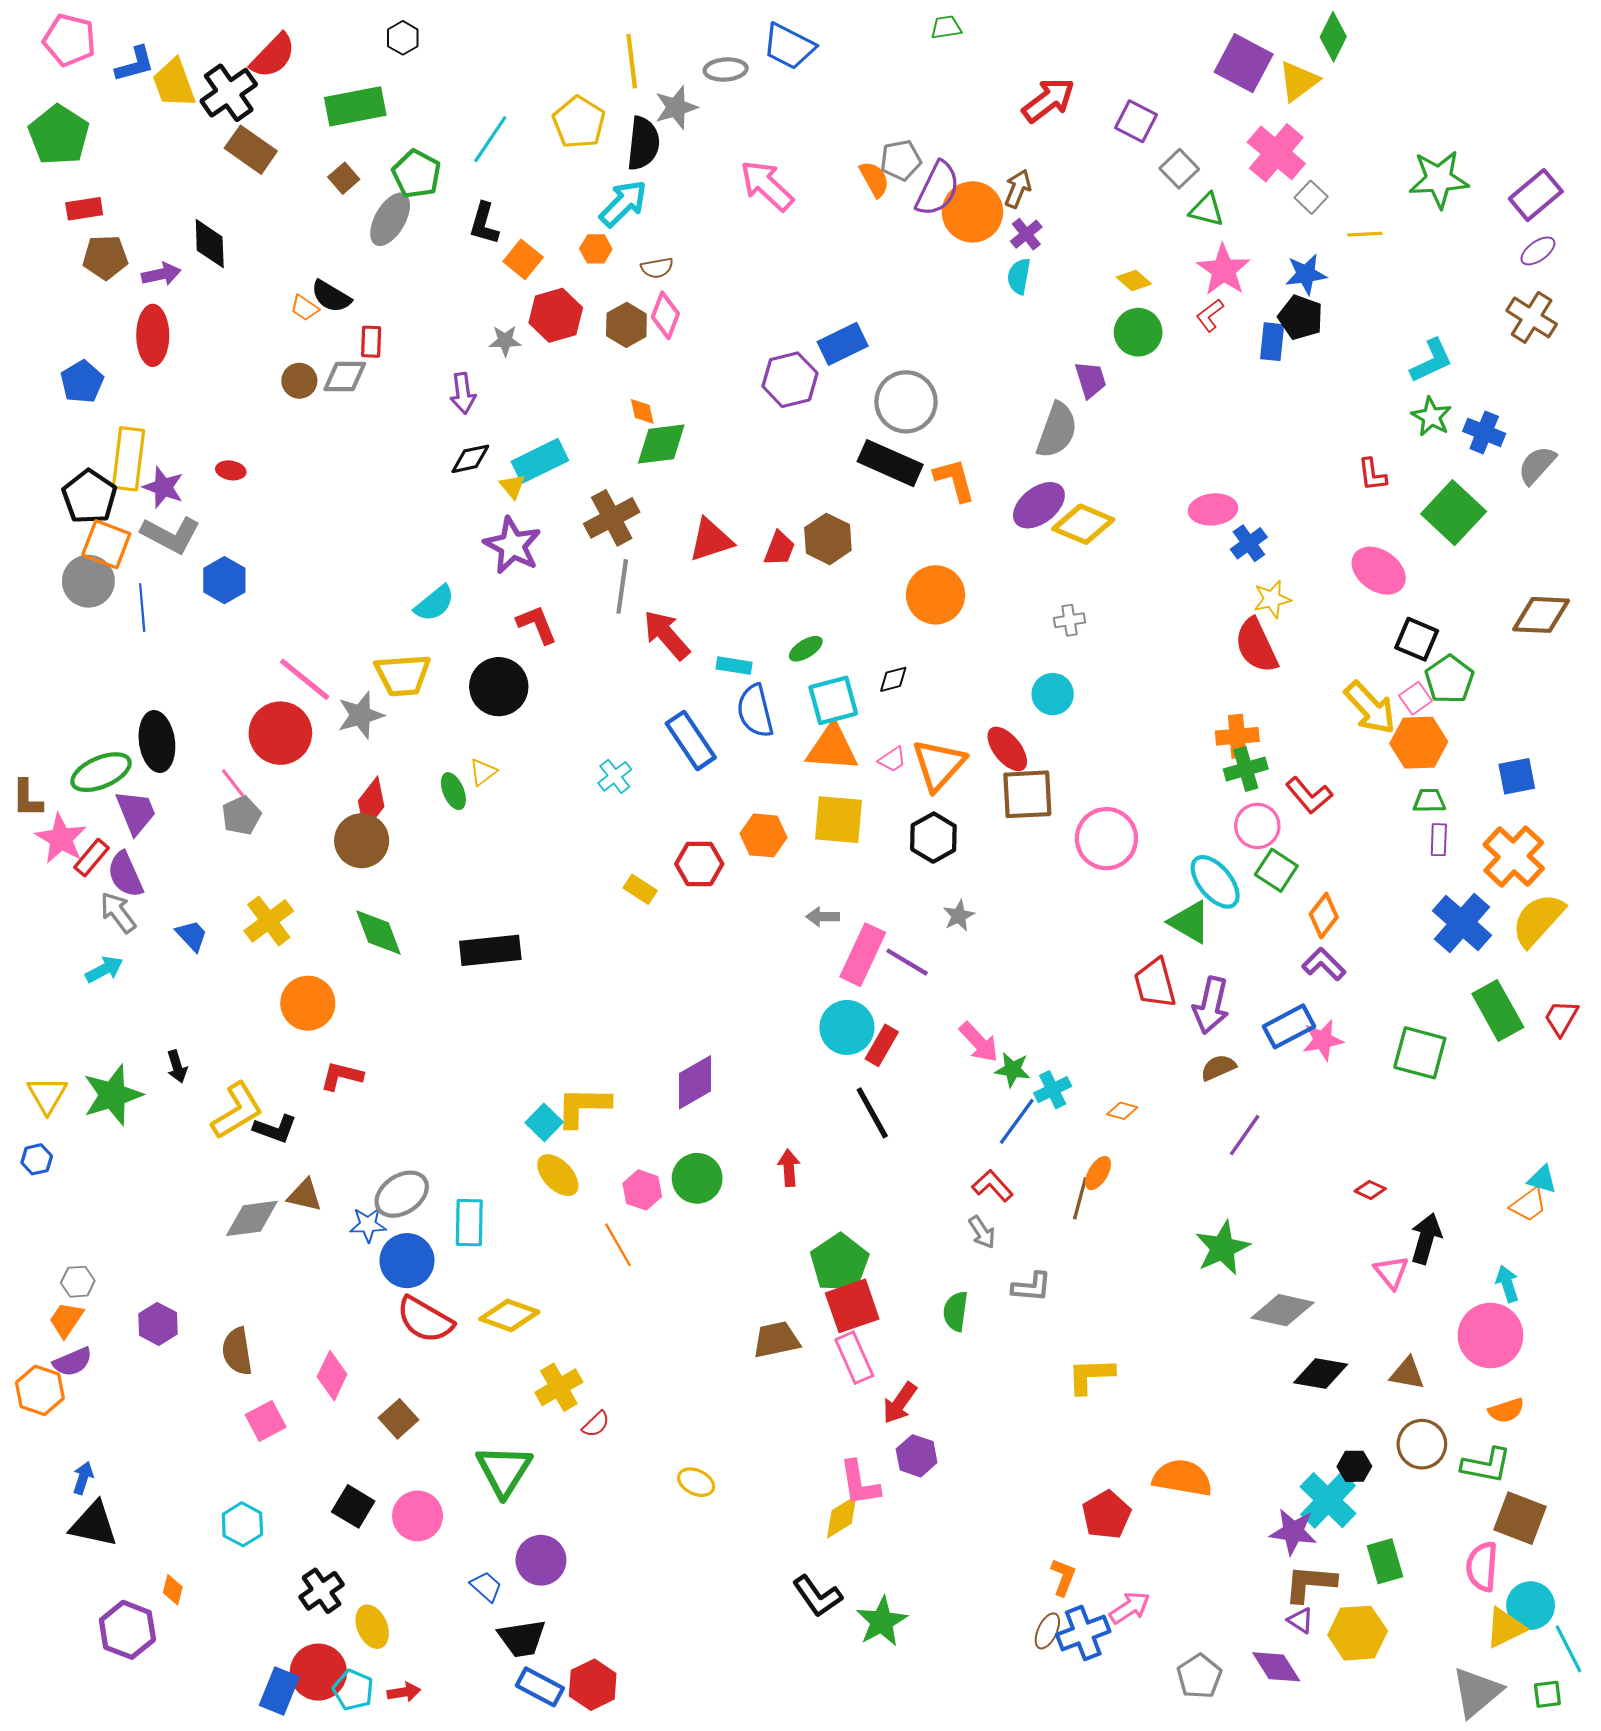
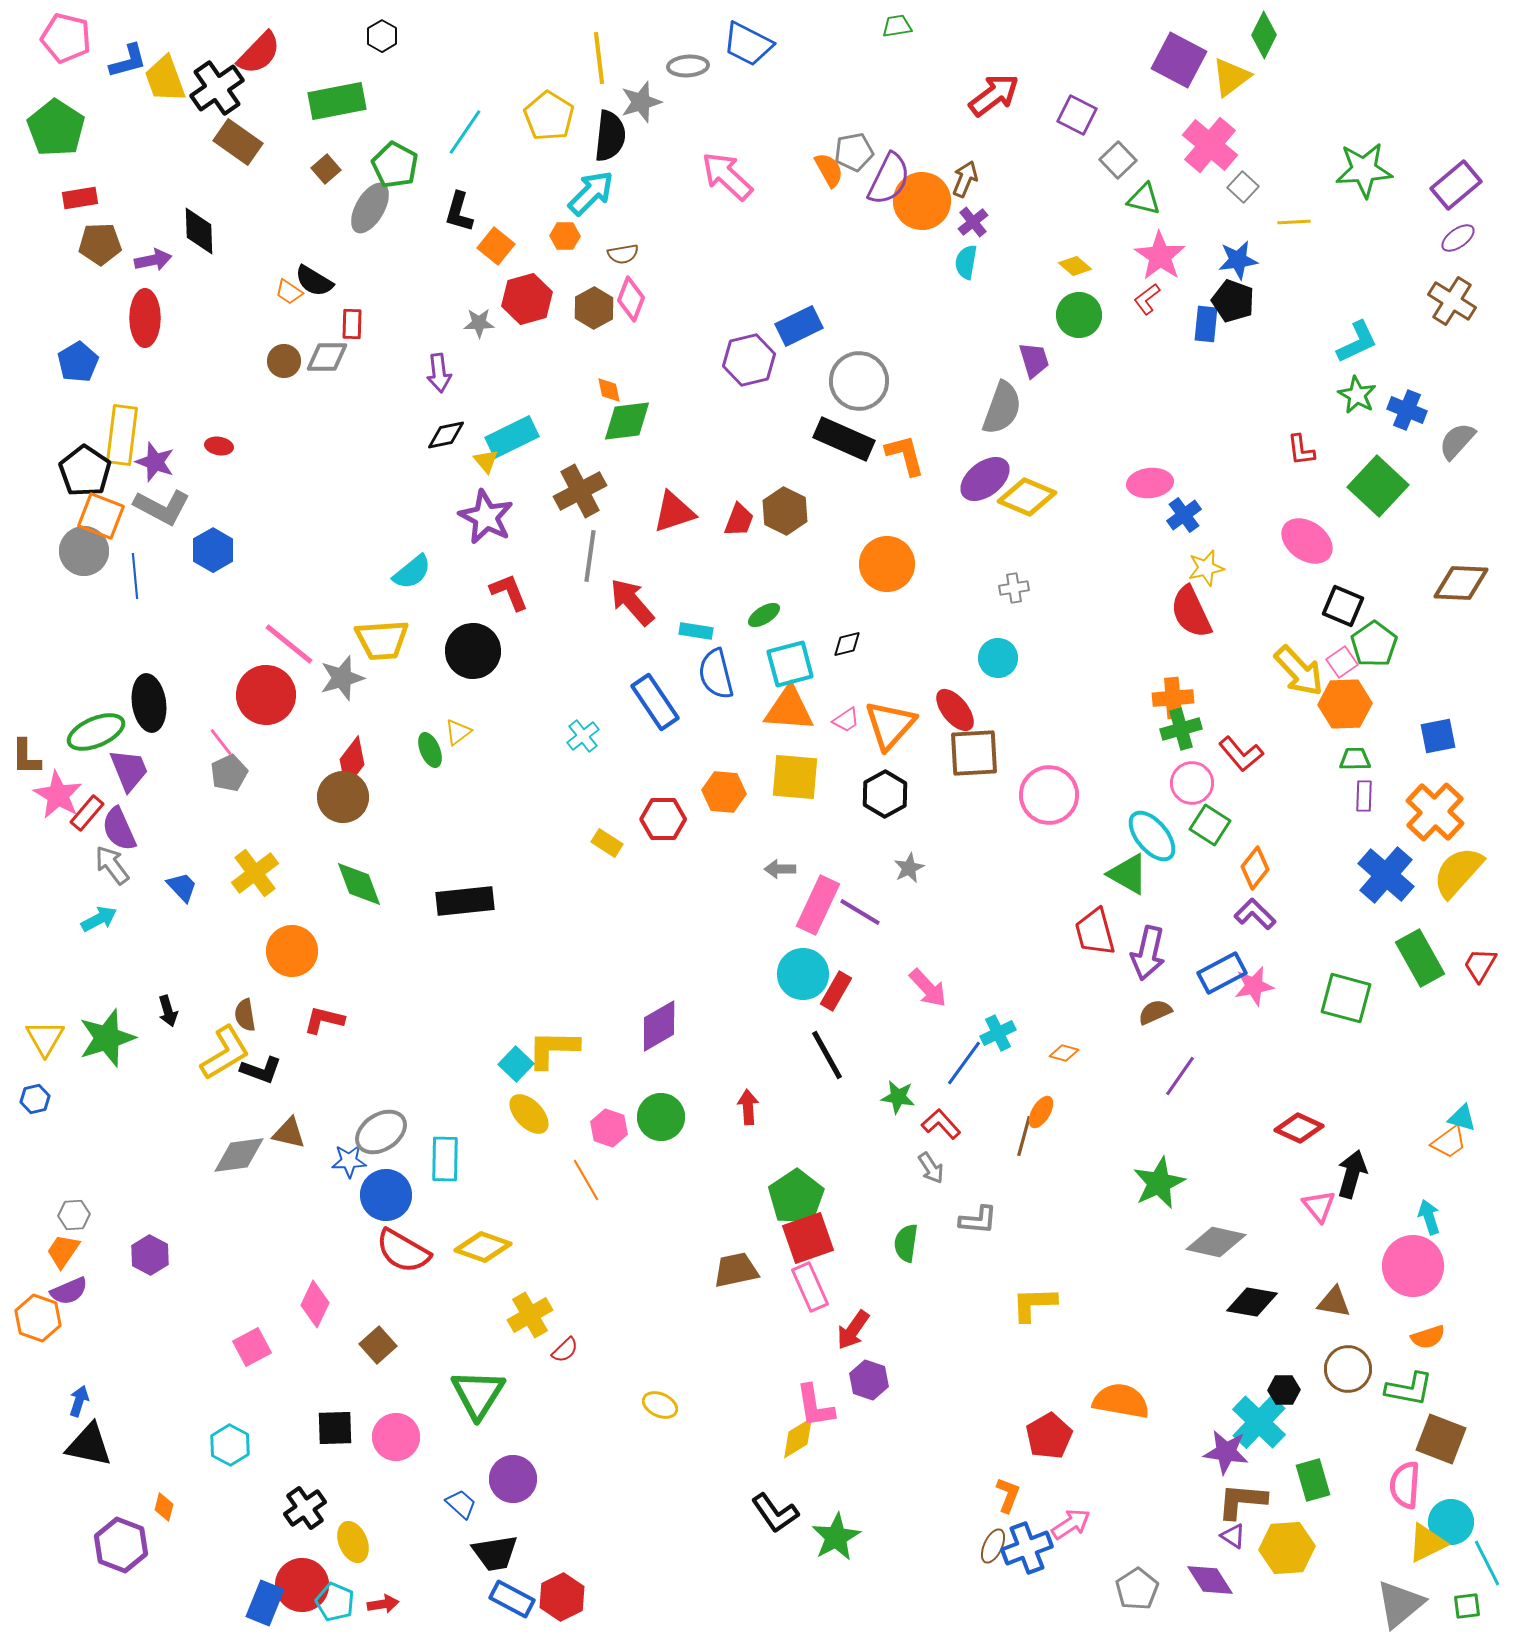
green star: (1013, 1070) -> (898, 1097), moved
red diamond: (1370, 1190) -> (1299, 1128), size x1.6
brown semicircle: (237, 1351) -> (245, 1015), moved, size x0.7
black square: (353, 1506) -> (335, 1428), turned -33

